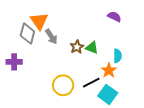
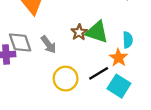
gray diamond: (27, 34) -> (20, 43), moved, turned -30
gray arrow: (51, 37) -> (49, 44), moved
green triangle: (92, 48) -> (97, 32), size x1.5

